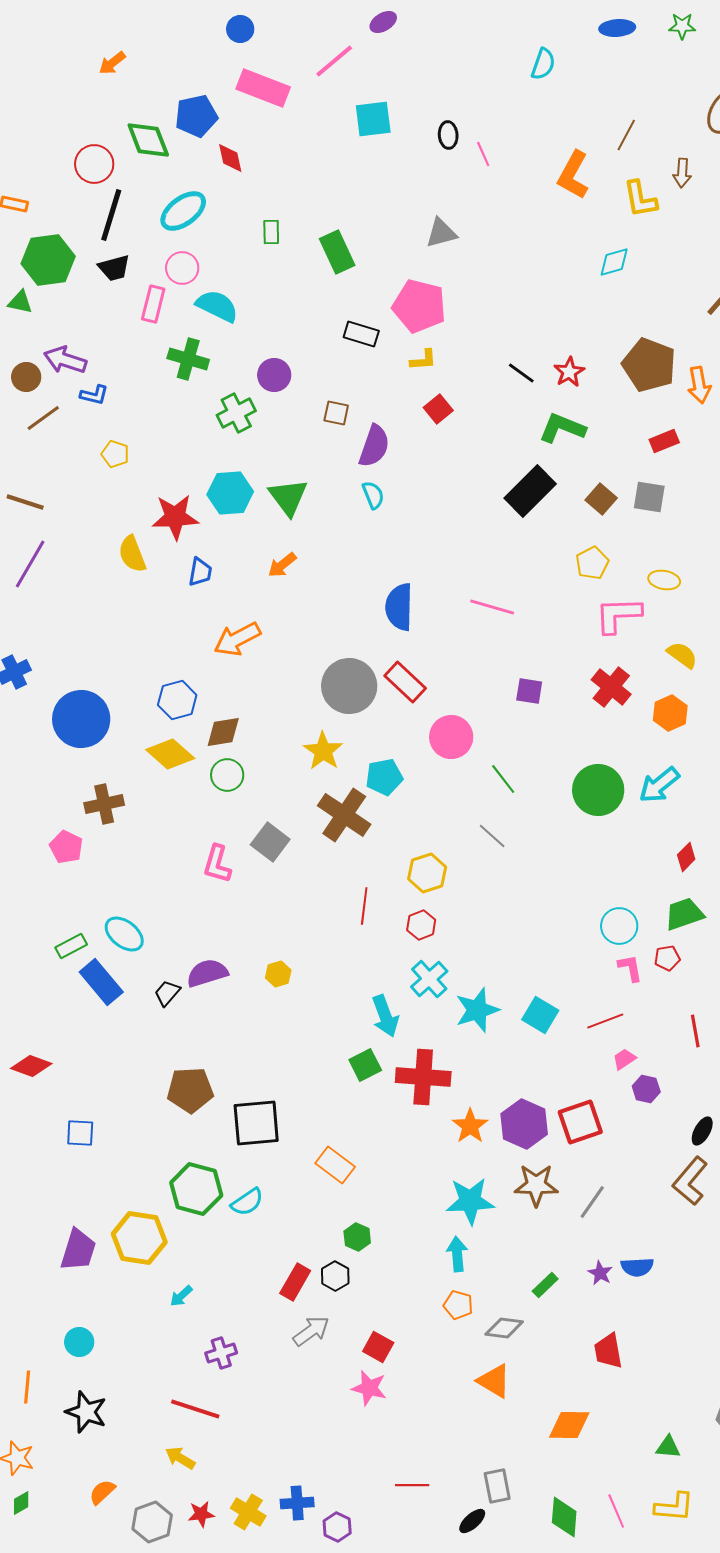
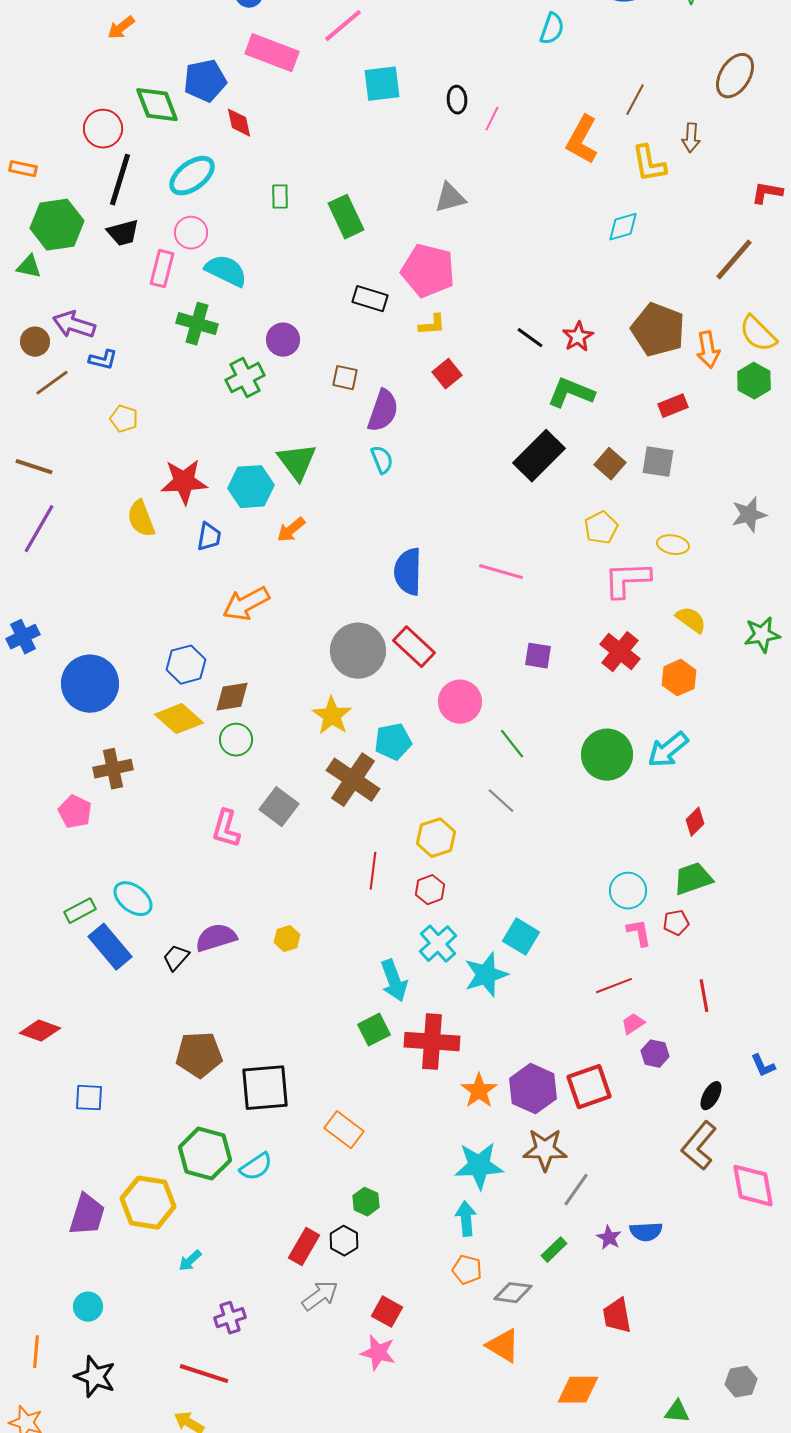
pink line: (483, 154) -> (492, 119), turned 50
cyan hexagon: (230, 493) -> (251, 487), moved
cyan square: (540, 1015) -> (521, 937), moved
gray line: (592, 1202) -> (576, 1190), moved

